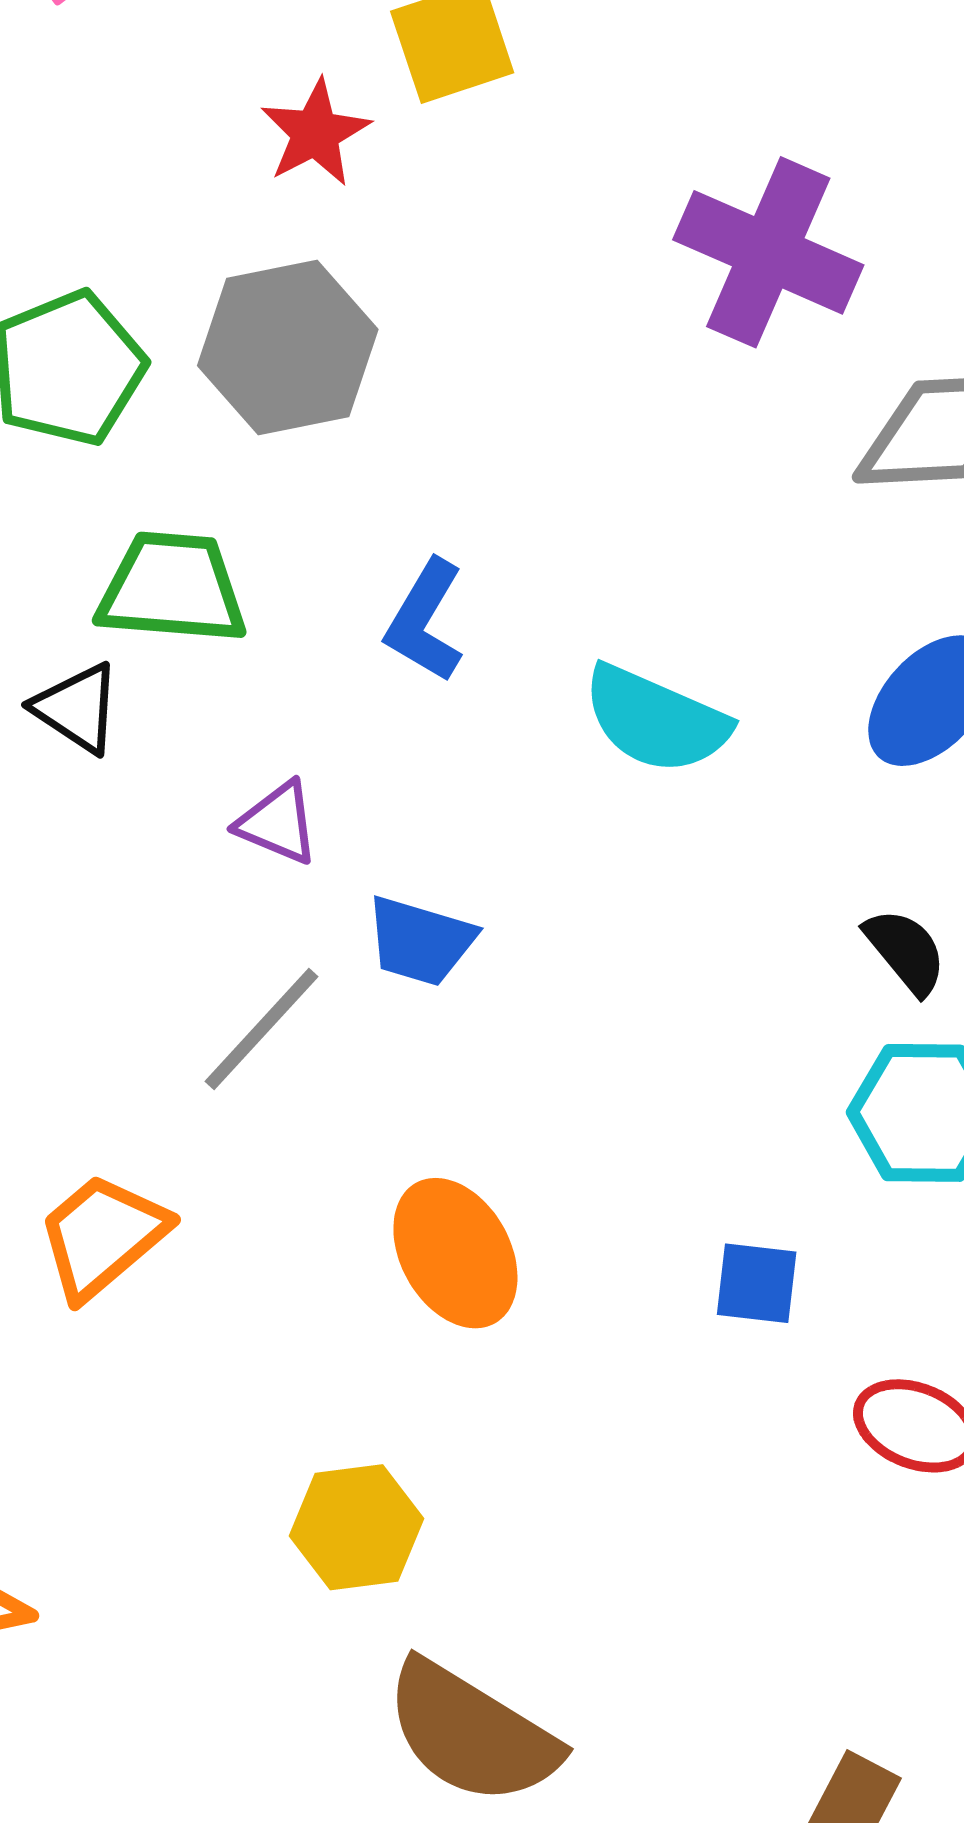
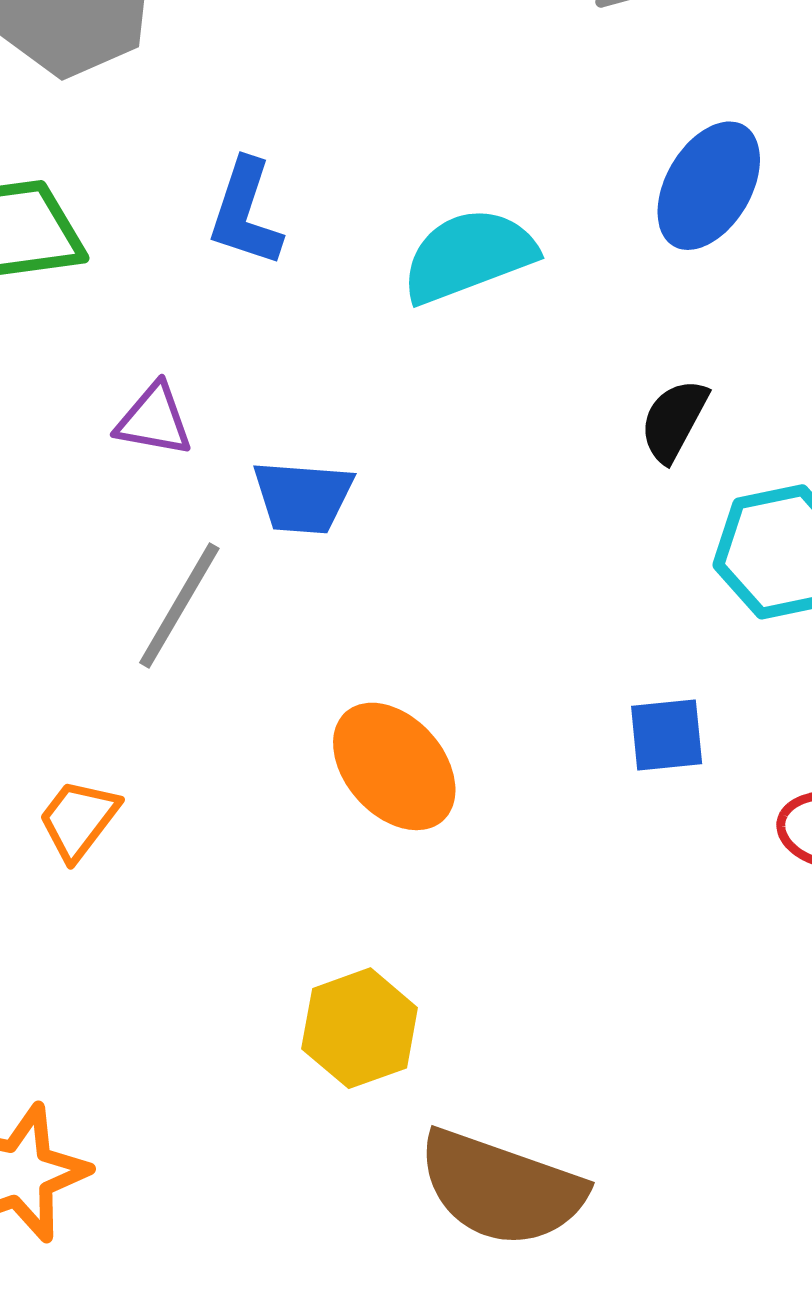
cyan semicircle: (656, 720) -> (469, 256), turned 148
black semicircle: (906, 951) -> (674, 420), moved, turned -100
orange trapezoid: (102, 1236) -> (79, 819), size x0.7

